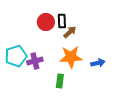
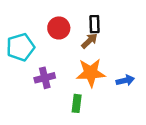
black rectangle: (62, 21) -> (95, 24), moved
cyan pentagon: (16, 56) -> (20, 47), moved

